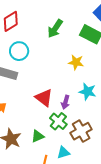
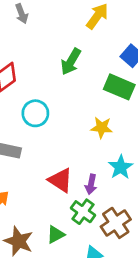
green arrow: (55, 29) -> (71, 62), moved
cyan circle: (19, 51) -> (35, 113), moved
cyan star: (87, 92) -> (121, 167), turned 30

